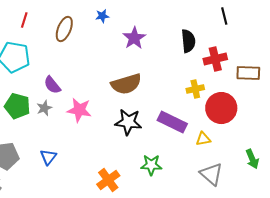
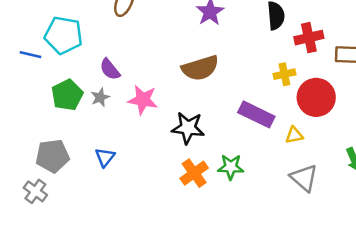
green pentagon: (17, 106) -> (67, 95), turned 30
black star: (128, 122) -> (188, 128), moved
orange cross: (108, 180) -> (194, 173), moved

